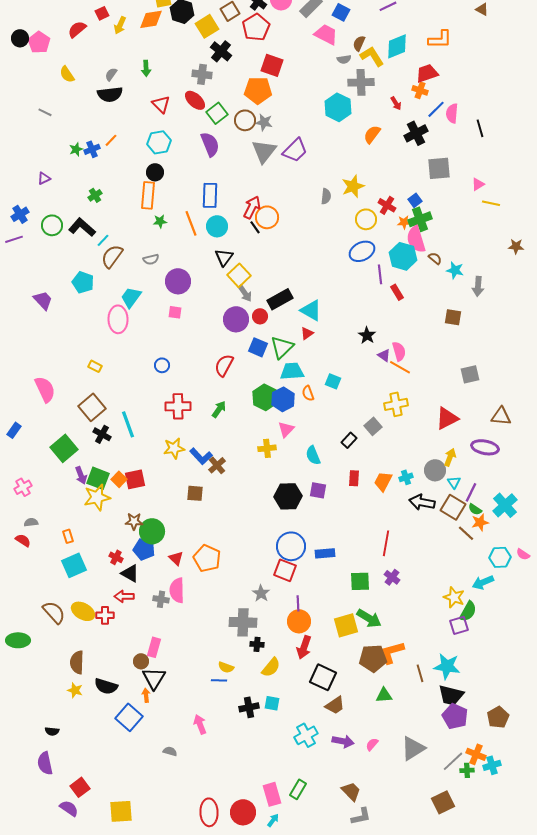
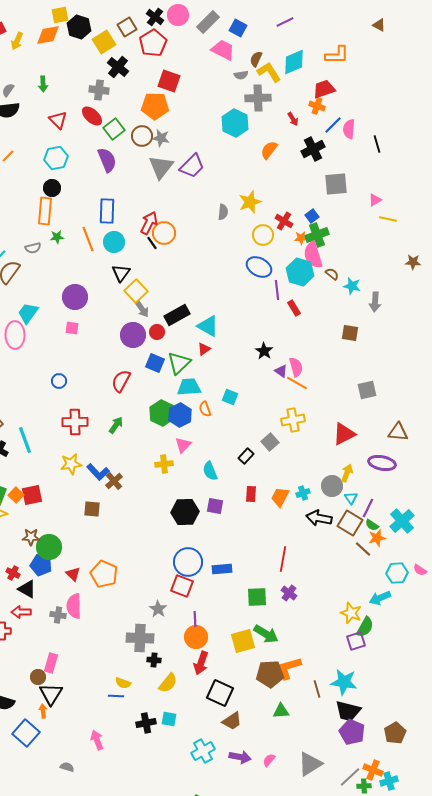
blue ellipse: (362, 251) -> (259, 267), turned 55
gray semicircle: (151, 259) -> (33, 248), moved

